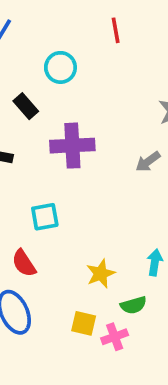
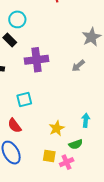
cyan circle: (60, 67) -> (17, 19), moved

